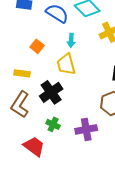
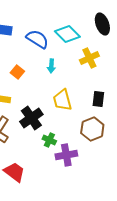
yellow trapezoid: (66, 64) -> (62, 100), moved
green cross: (53, 124) -> (49, 140), moved

